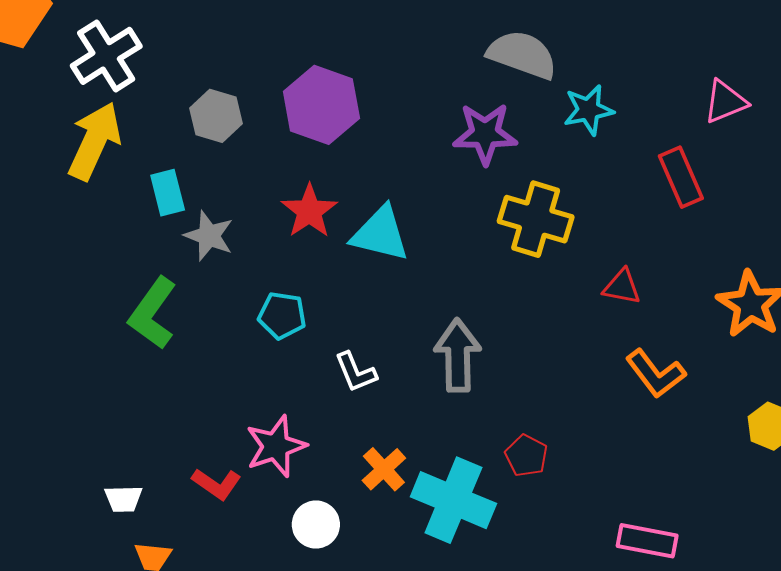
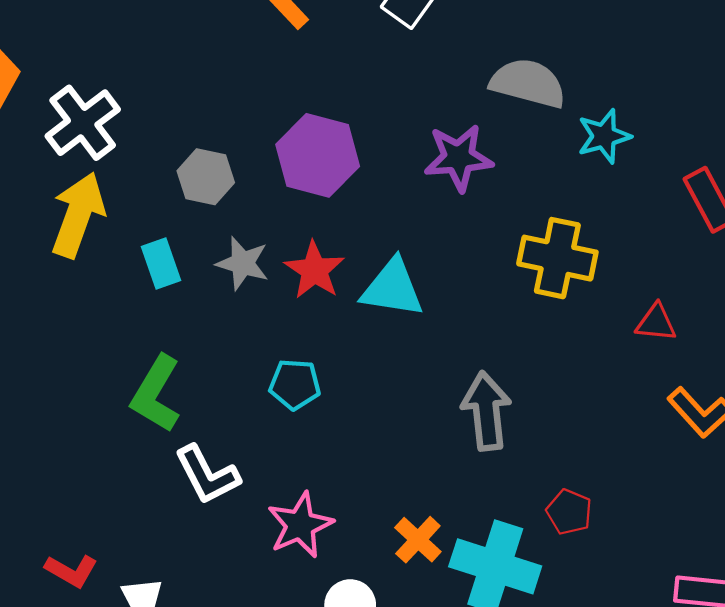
purple star: (485, 134) -> (458, 158), moved
gray star: (209, 236) -> (243, 263), moved
white L-shape: (356, 372) -> (207, 475), moved, size x1.4
red L-shape: (217, 484) -> (71, 571), moved

